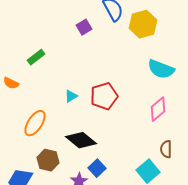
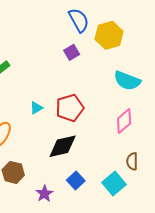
purple square: (84, 27) -> (72, 52), moved
black diamond: (81, 140) -> (63, 146), moved, turned -52
blue square: (97, 168) -> (76, 181), moved

